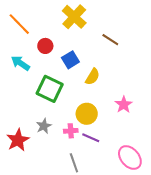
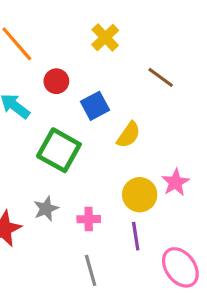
yellow cross: (74, 17) -> (105, 38), size x0.7
yellow circle: (87, 114) -> (140, 195), moved
purple line: (91, 138) -> (136, 236), moved, turned 54

